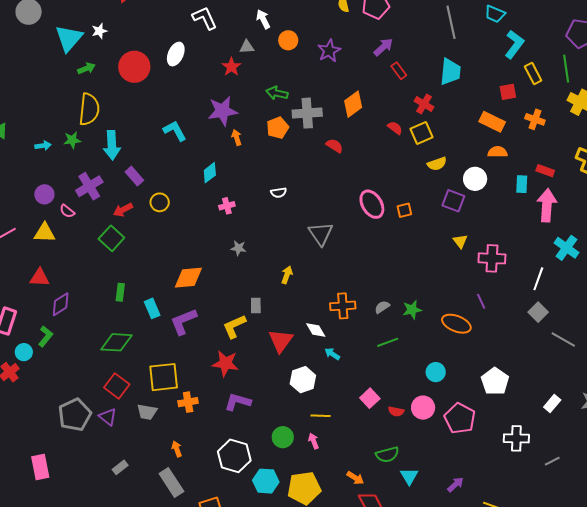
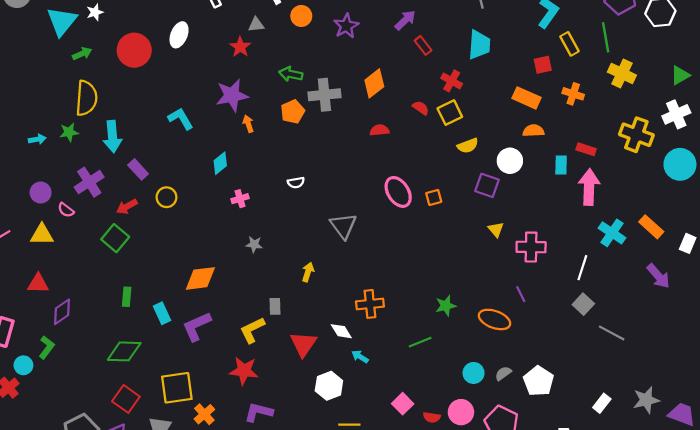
red semicircle: (334, 146) -> (379, 130), moved, turned -36
gray semicircle: (382, 307) -> (503, 373), moved
orange cross: (188, 402) -> (204, 414), turned -30

